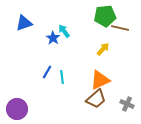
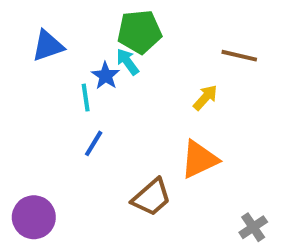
green pentagon: (105, 16) -> (140, 32), moved
cyan line: (62, 77) -> (86, 98), moved
brown trapezoid: (96, 99) -> (151, 197), moved
gray cross: (127, 104) -> (253, 227), moved, turned 32

